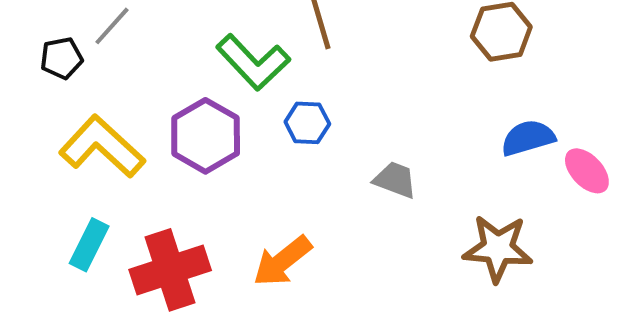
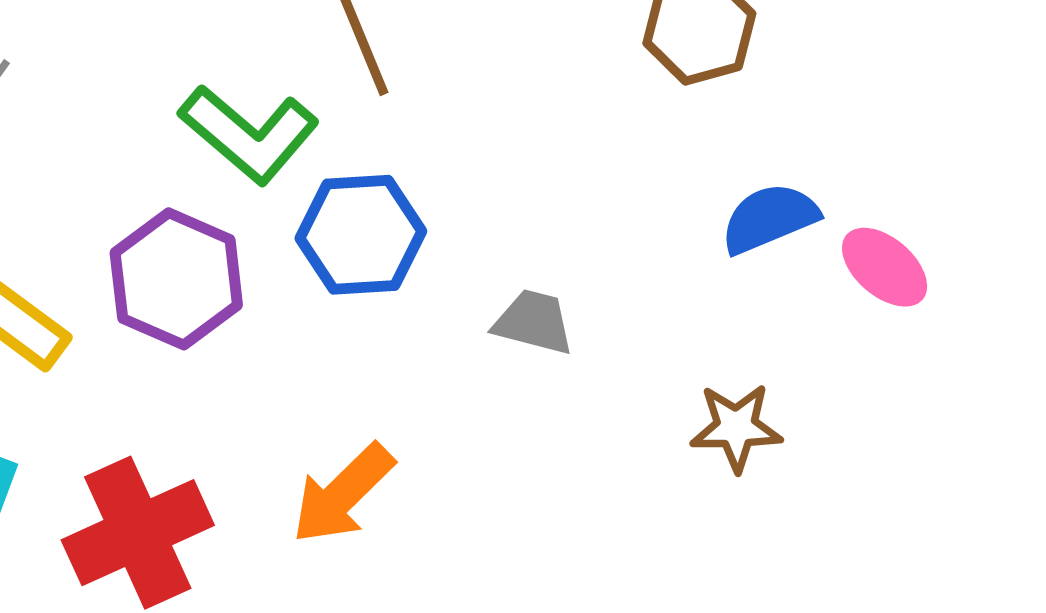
blue hexagon: (307, 123) -> (361, 235), size x1.5
brown star: (498, 248) -> (736, 428), size x0.7

